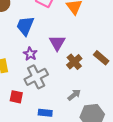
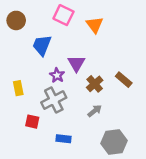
purple star: (30, 54) -> (57, 75), moved
gray arrow: (74, 95) -> (95, 111), moved

